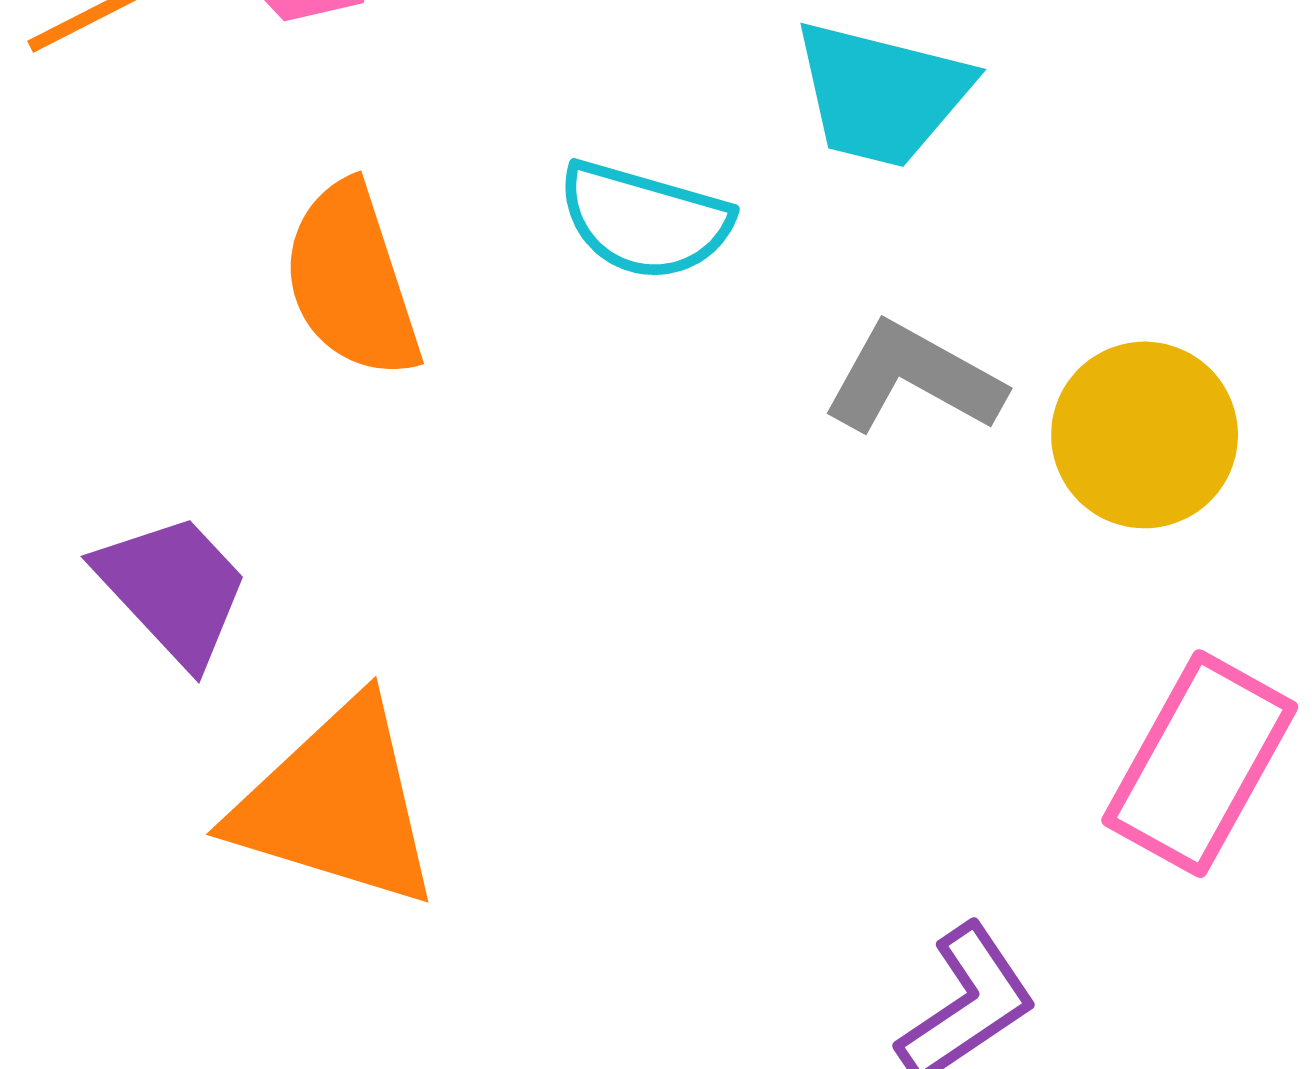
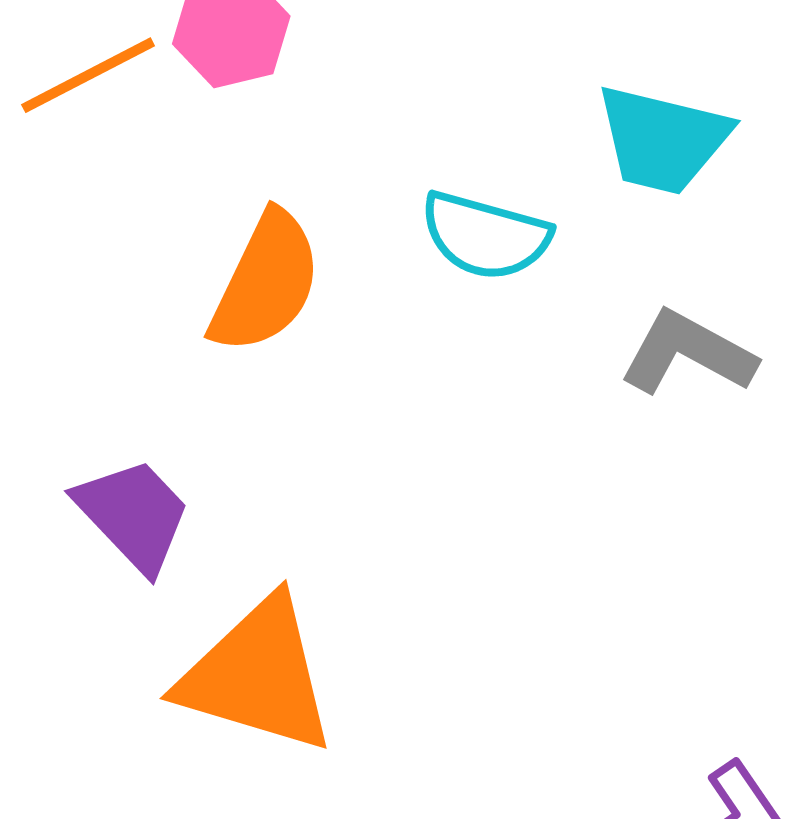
orange semicircle: (352, 281) -> (266, 282), turned -136

